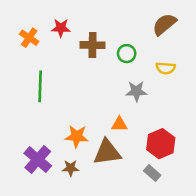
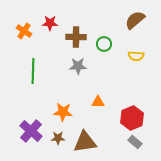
gray star: (136, 91) -> (78, 66), moved
brown triangle: (107, 152) -> (85, 142), moved
gray rectangle: (152, 173) -> (135, 142), moved

